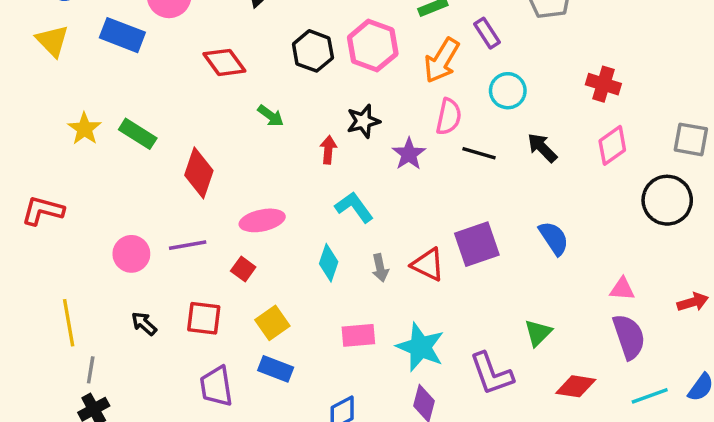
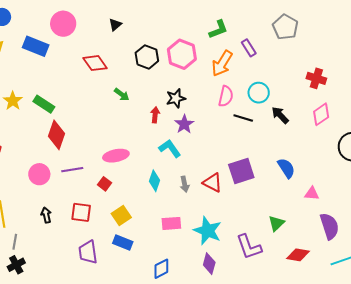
cyan circle: (508, 91) -> (259, 93), moved
purple star: (409, 154) -> (184, 124), moved
red diamond: (199, 173) -> (57, 135), moved
pink triangle: (622, 289) -> (312, 194), moved
black arrow: (144, 324) -> (46, 215), turned 35

